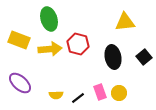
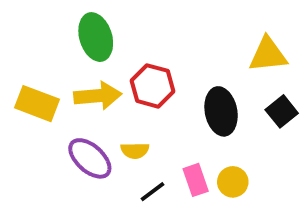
yellow triangle: (125, 22) -> (268, 55), moved
yellow rectangle: (19, 40) -> (37, 104), moved
purple ellipse: (20, 83) -> (90, 158), moved
yellow semicircle: (56, 95) -> (135, 151), moved

